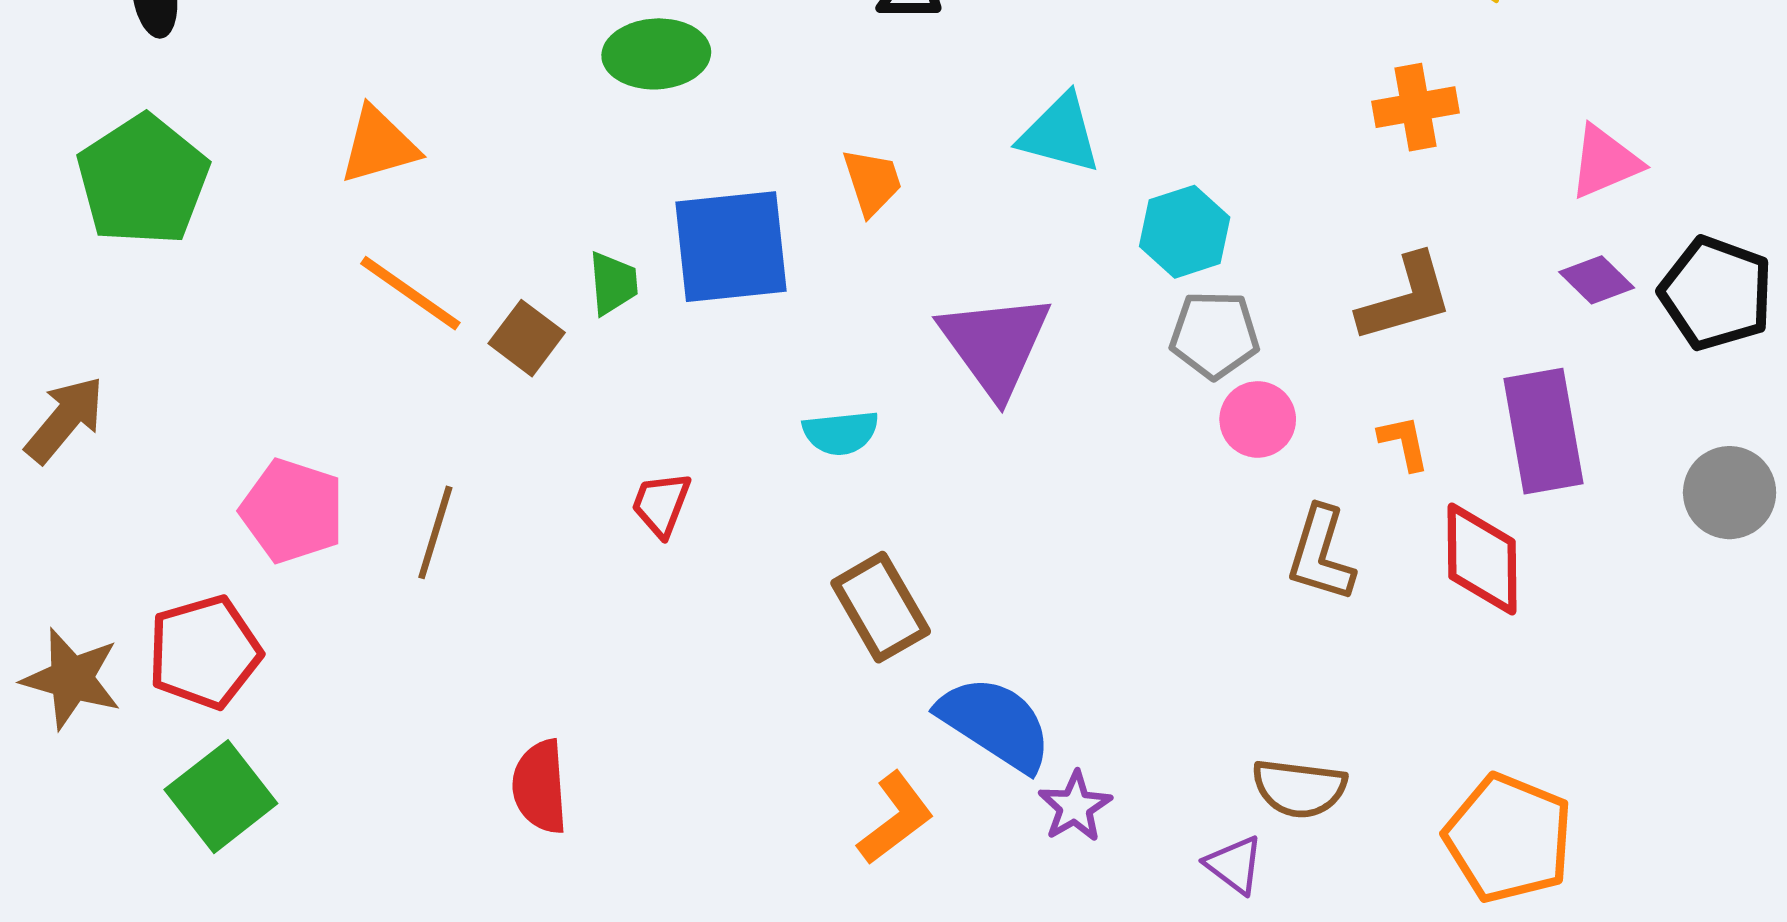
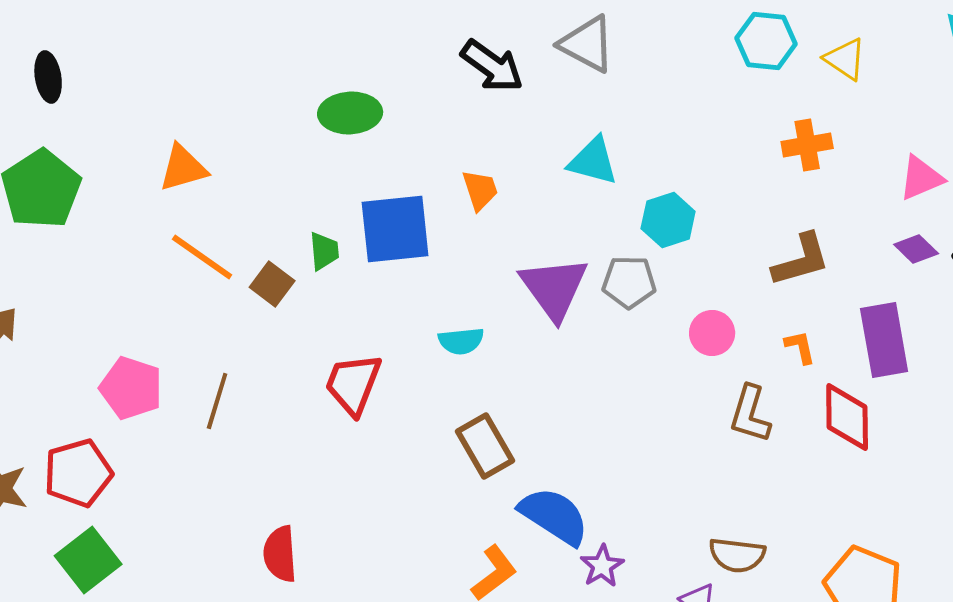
gray pentagon: (1214, 335) -> (629, 282), moved
red trapezoid: (661, 504) -> (353, 384), size x1.6

